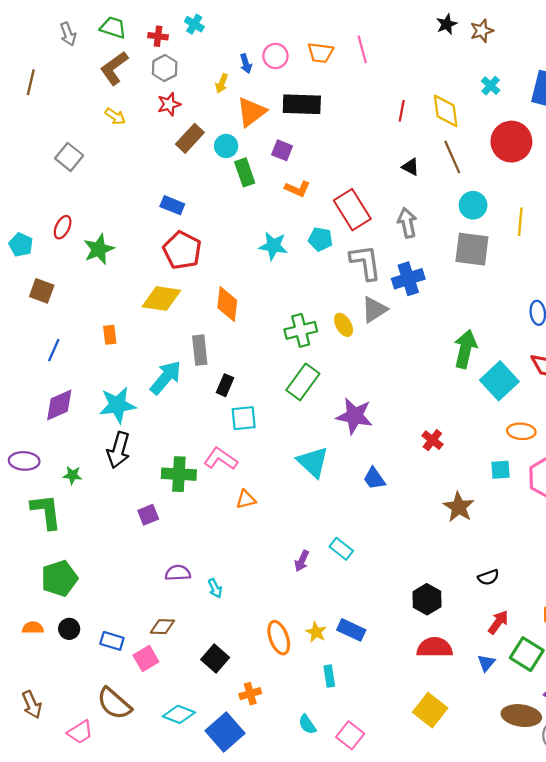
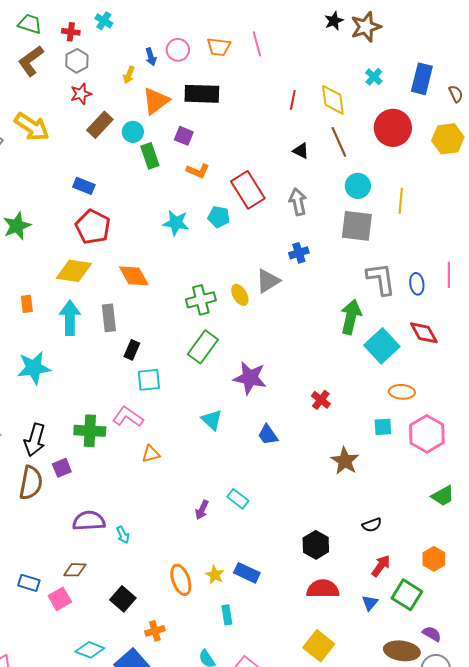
brown star: (482, 31) -> (366, 27), size x1.4
yellow arrow: (115, 116) -> (32, 127), moved, size x1.8
gray L-shape: (365, 262) -> (381, 279), moved
blue cross: (408, 279) -> (299, 253), size x0.7
orange diamond: (227, 304) -> (134, 276), turned -36
cyan arrow: (166, 378) -> (70, 318), moved, turned -40
black arrow: (119, 450) -> (35, 440), moved
cyan triangle: (313, 462) -> (212, 420), size x0.7
purple semicircle: (178, 573) -> (89, 521), size x1.4
brown semicircle: (114, 704) -> (31, 483), moved, turned -120

